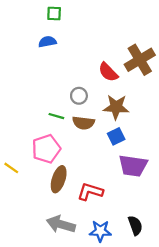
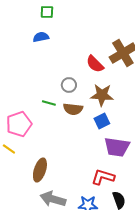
pink pentagon: (46, 149) -> (19, 124), moved
brown ellipse: (59, 179) -> (40, 170), moved
red L-shape: (90, 192) -> (103, 177), moved

